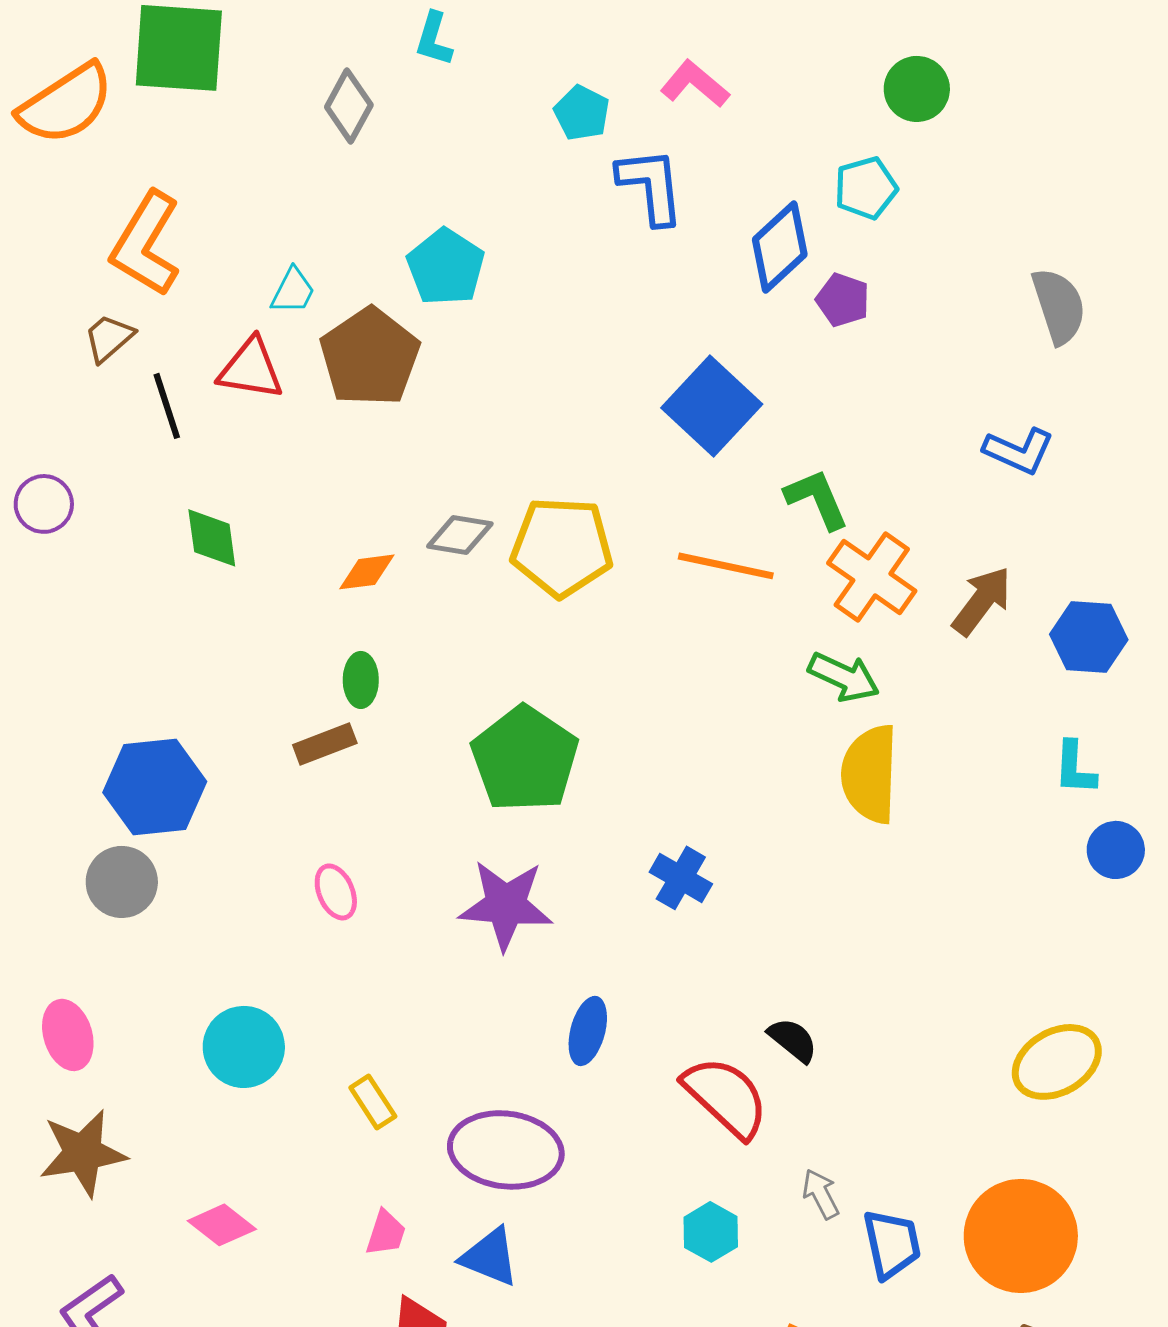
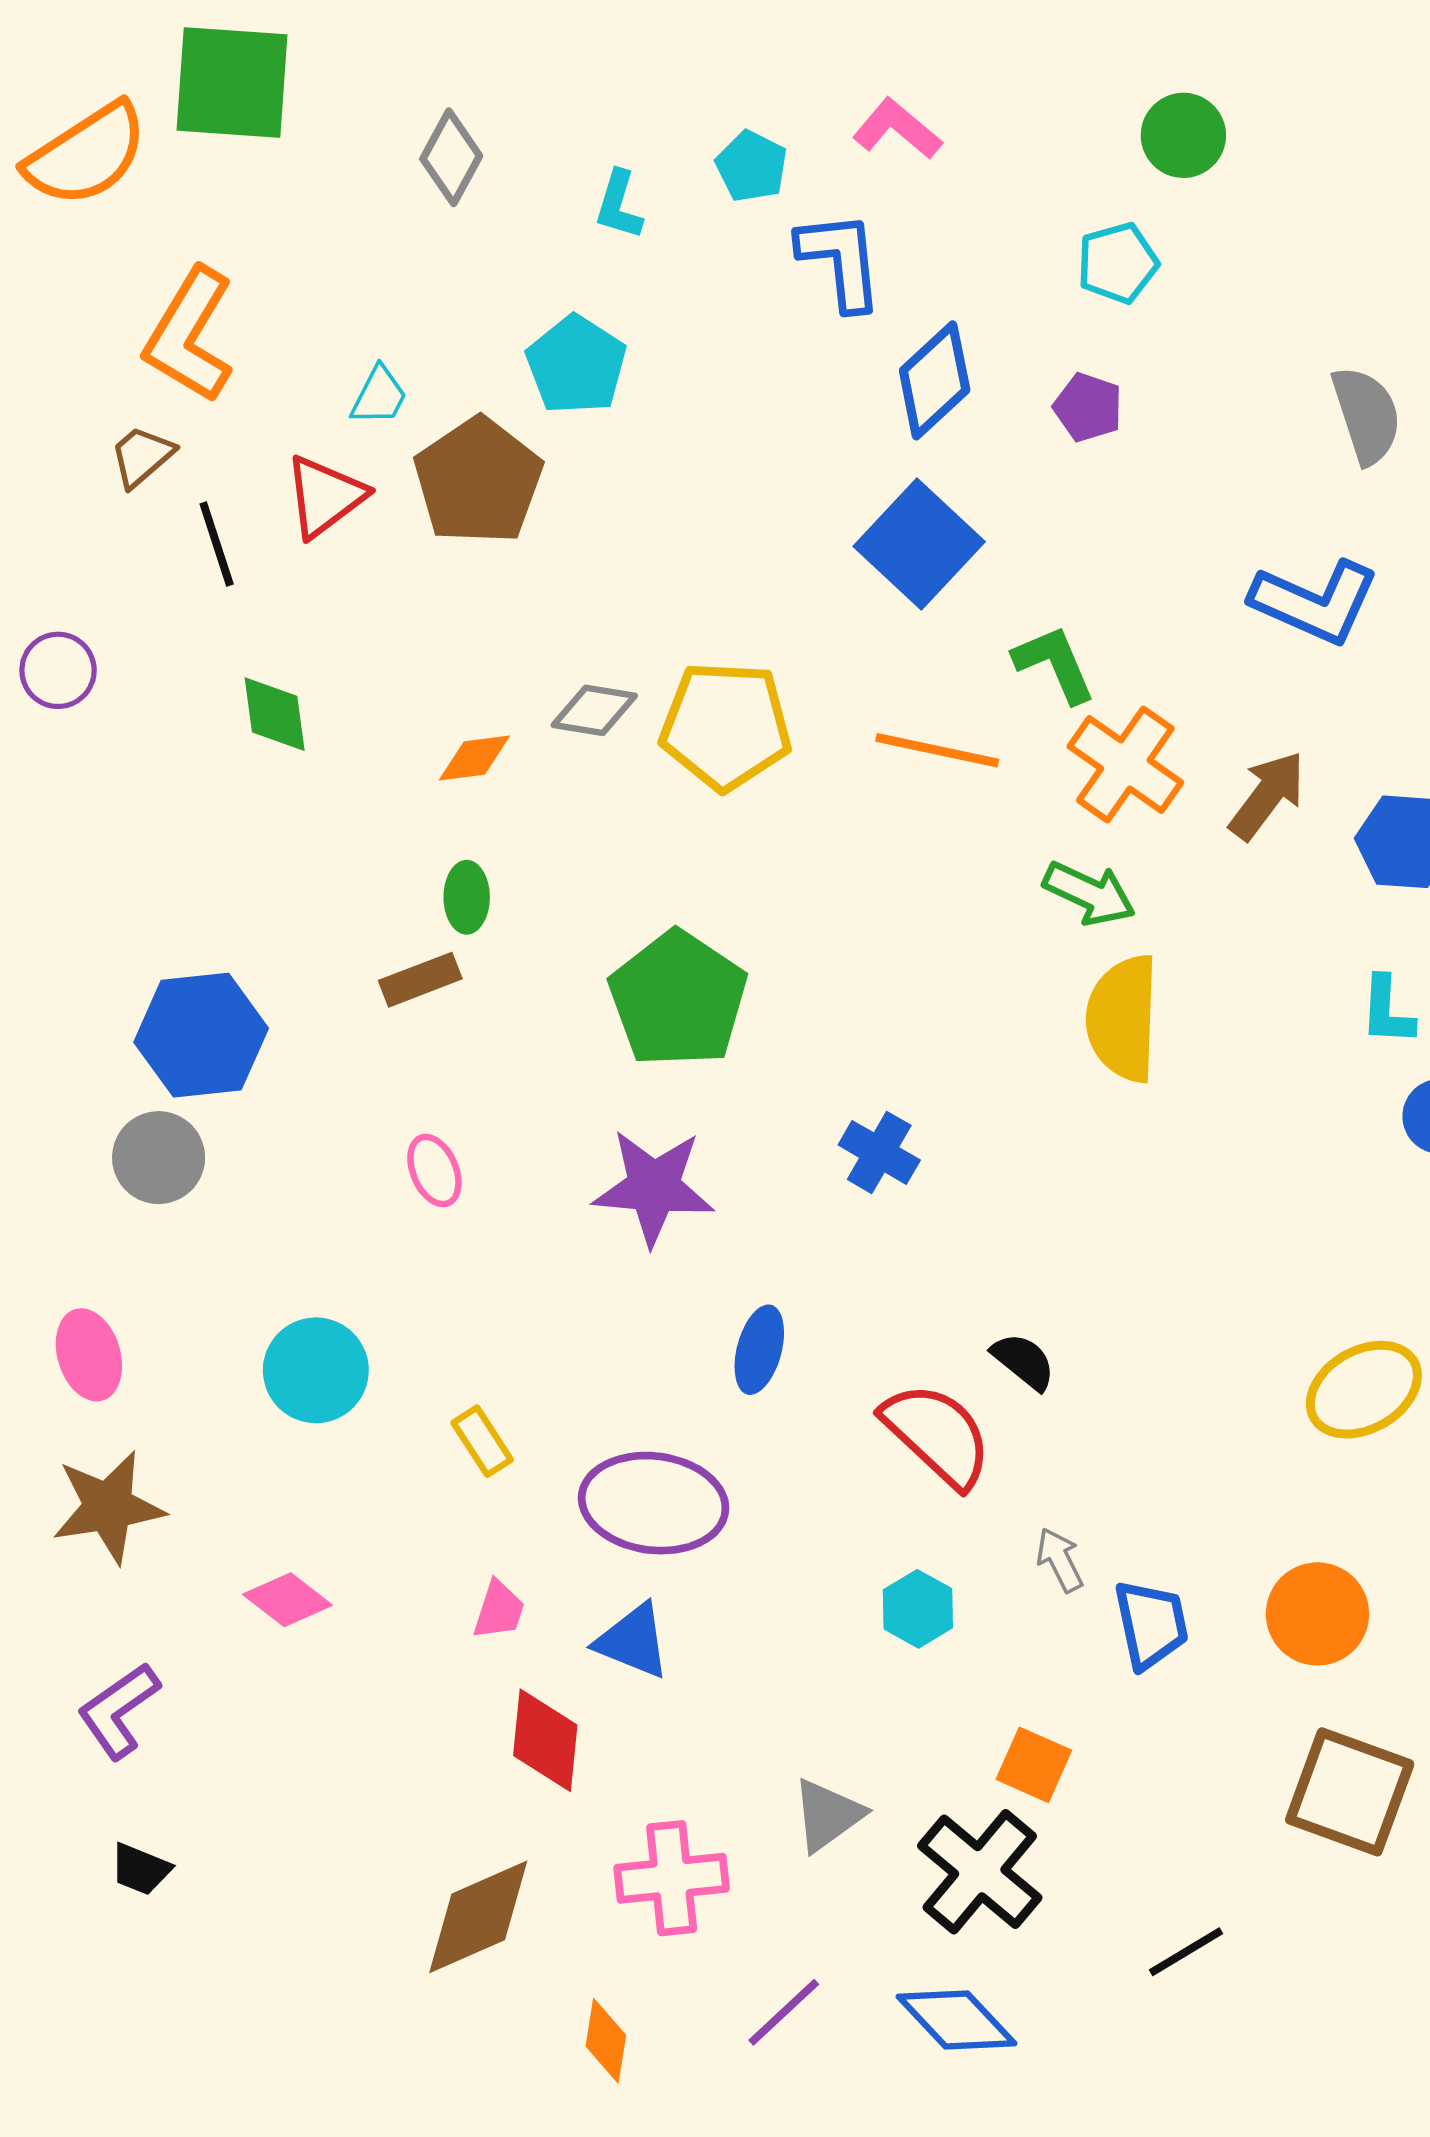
cyan L-shape: (434, 39) -> (619, 205), moved
blue diamond: (780, 247) -> (935, 380), moved
red triangle: (251, 369) -> (325, 496), turned -46
blue L-shape: (1019, 451) -> (1315, 602), size x1.4
orange circle: (1021, 1236) -> (1317, 1614), size x0.7

